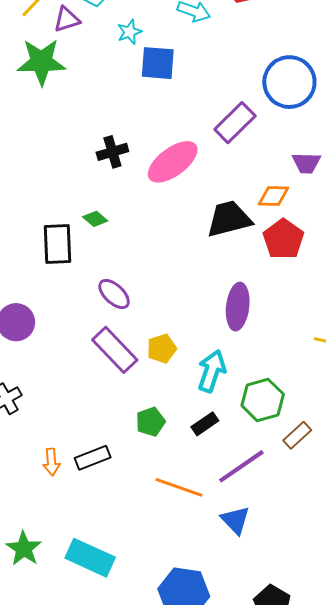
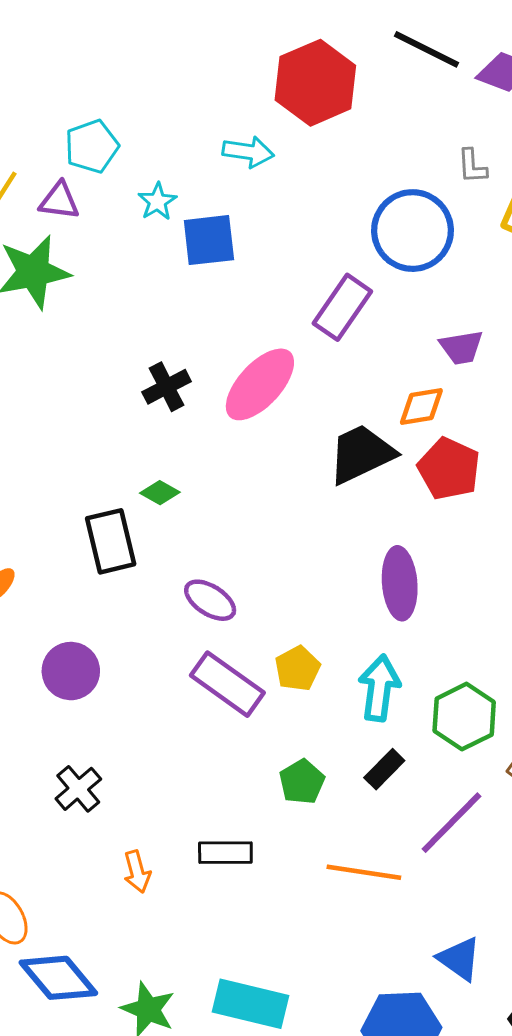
purple triangle: (67, 19) -> (59, 201), turned 36
black rectangle: (93, 458) -> (225, 853), turned 32
orange arrow: (51, 462) -> (137, 872), moved
blue triangle: (235, 520) -> (459, 959), moved

